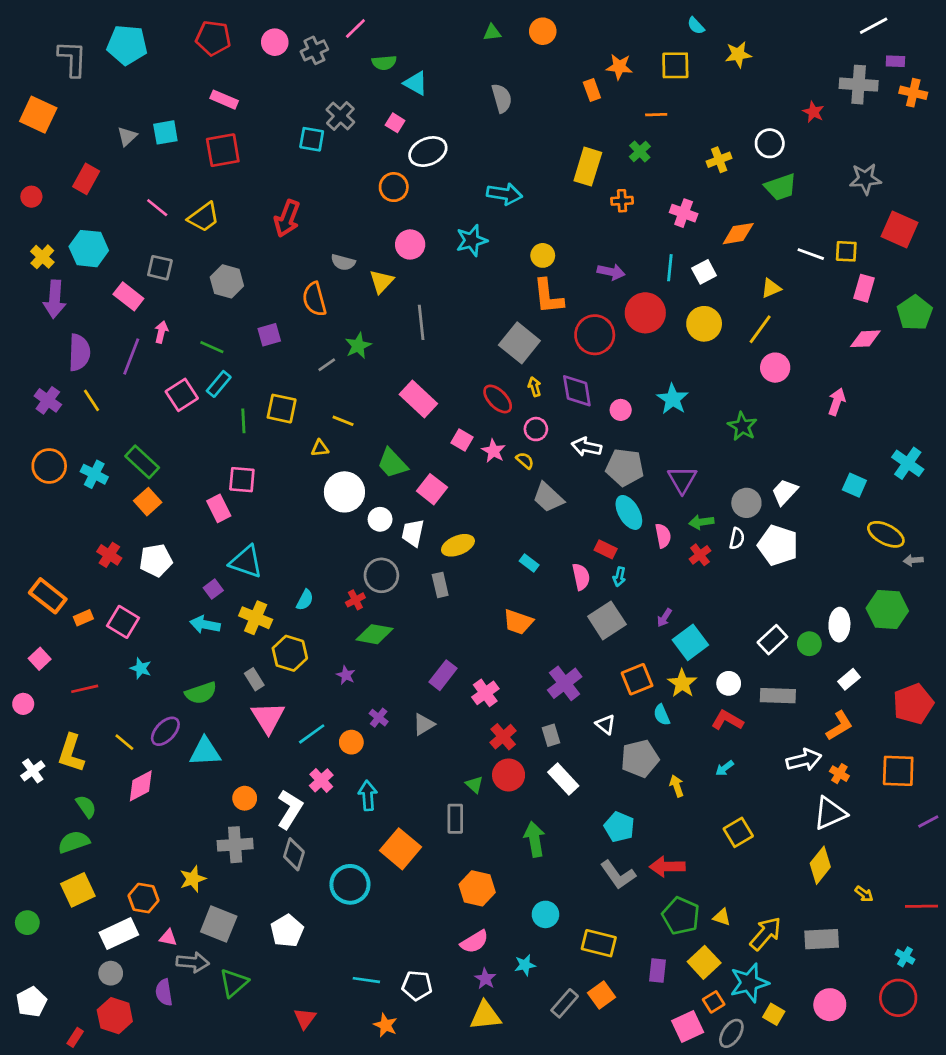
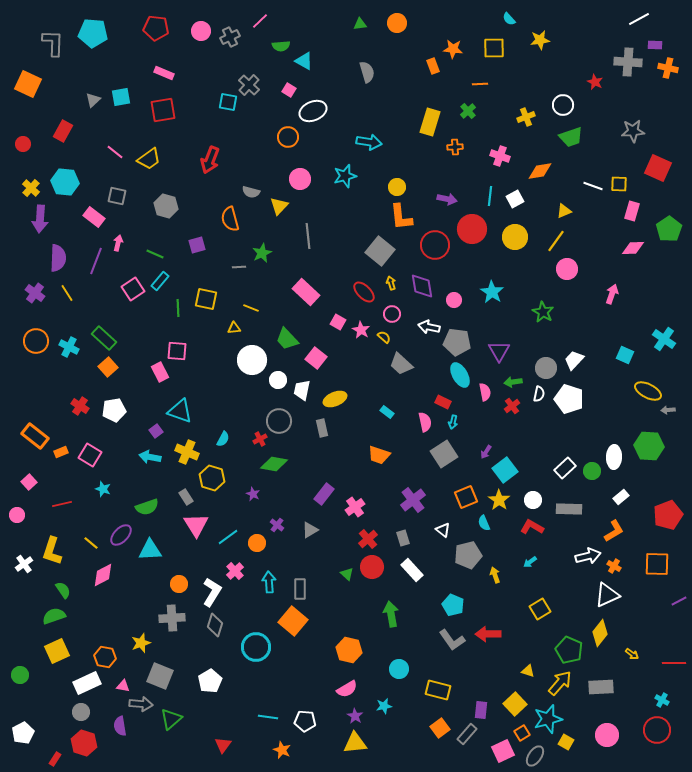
gray line: (327, 365) -> (239, 267), turned 32
gray rectangle: (455, 819) -> (300, 589), moved
green pentagon: (681, 916) -> (569, 650), moved
gray rectangle: (565, 1003) -> (467, 734), moved

